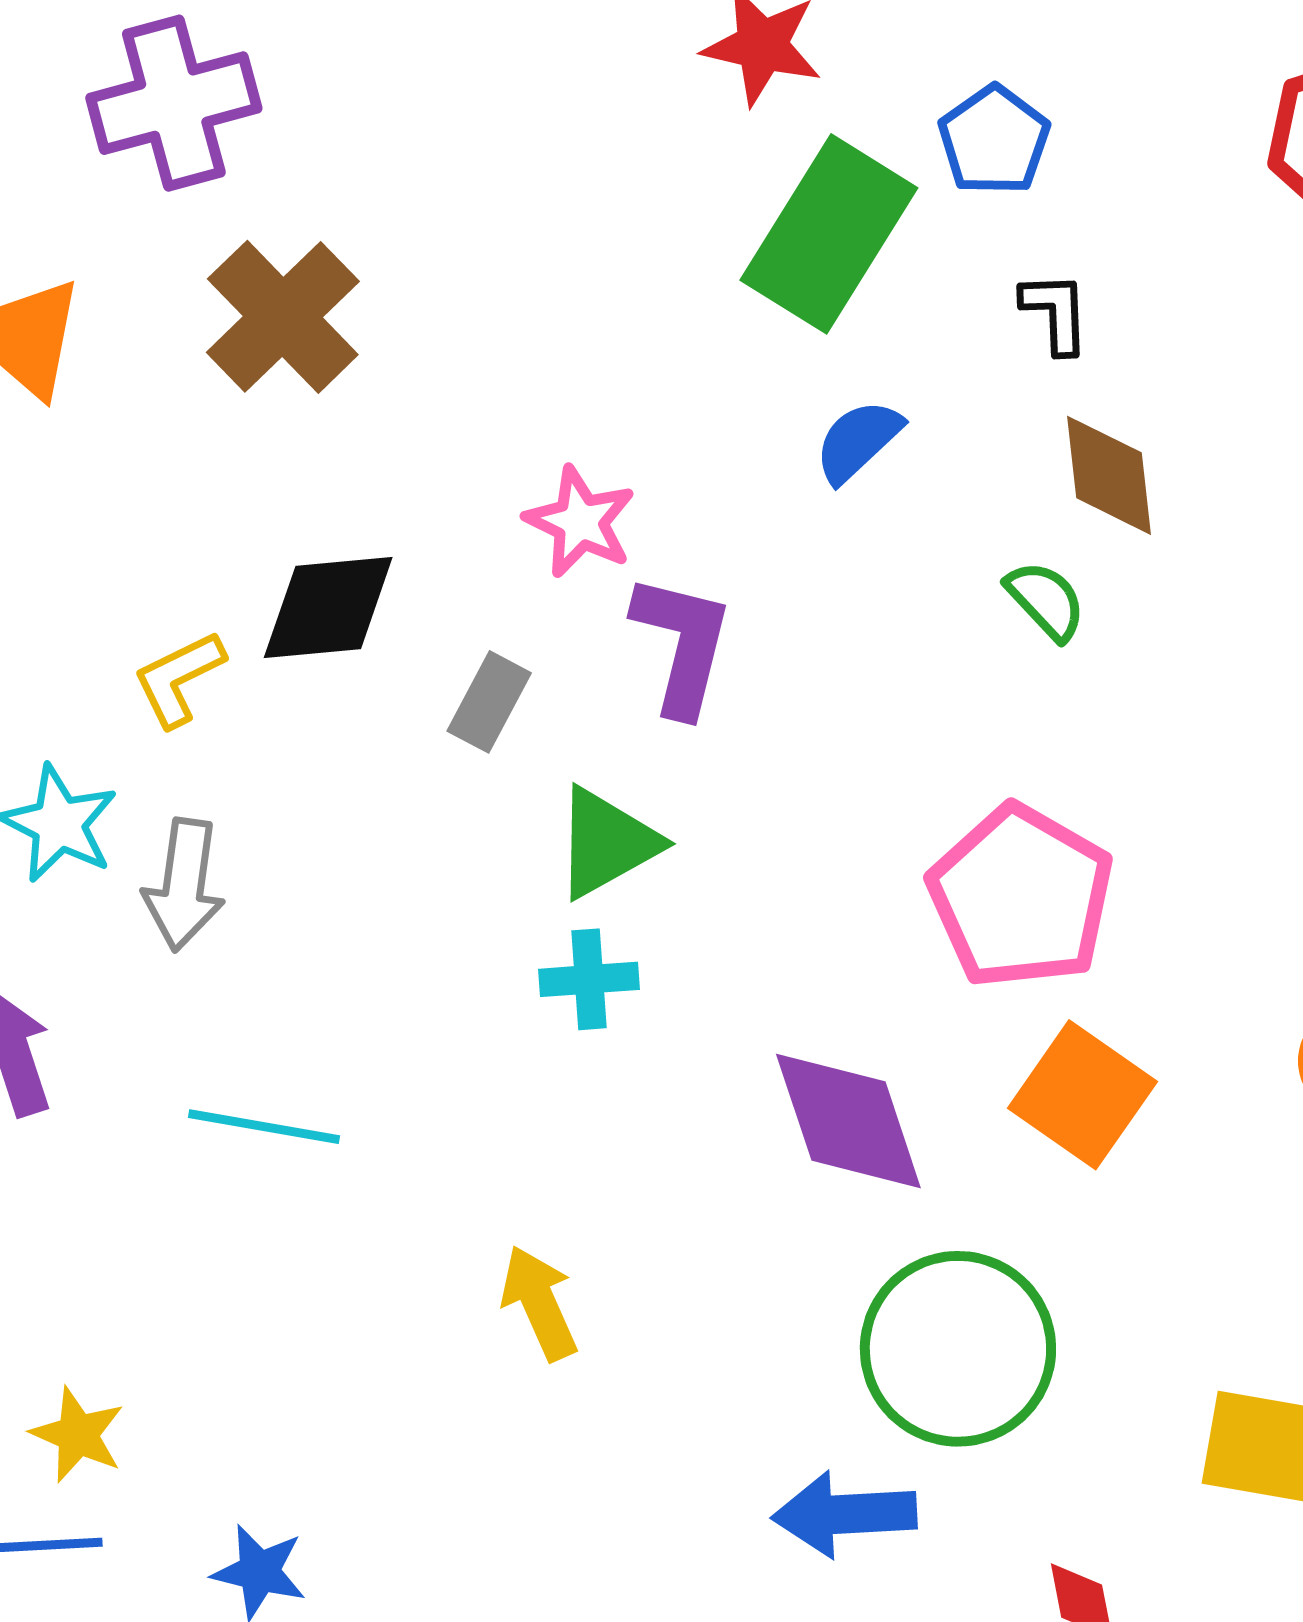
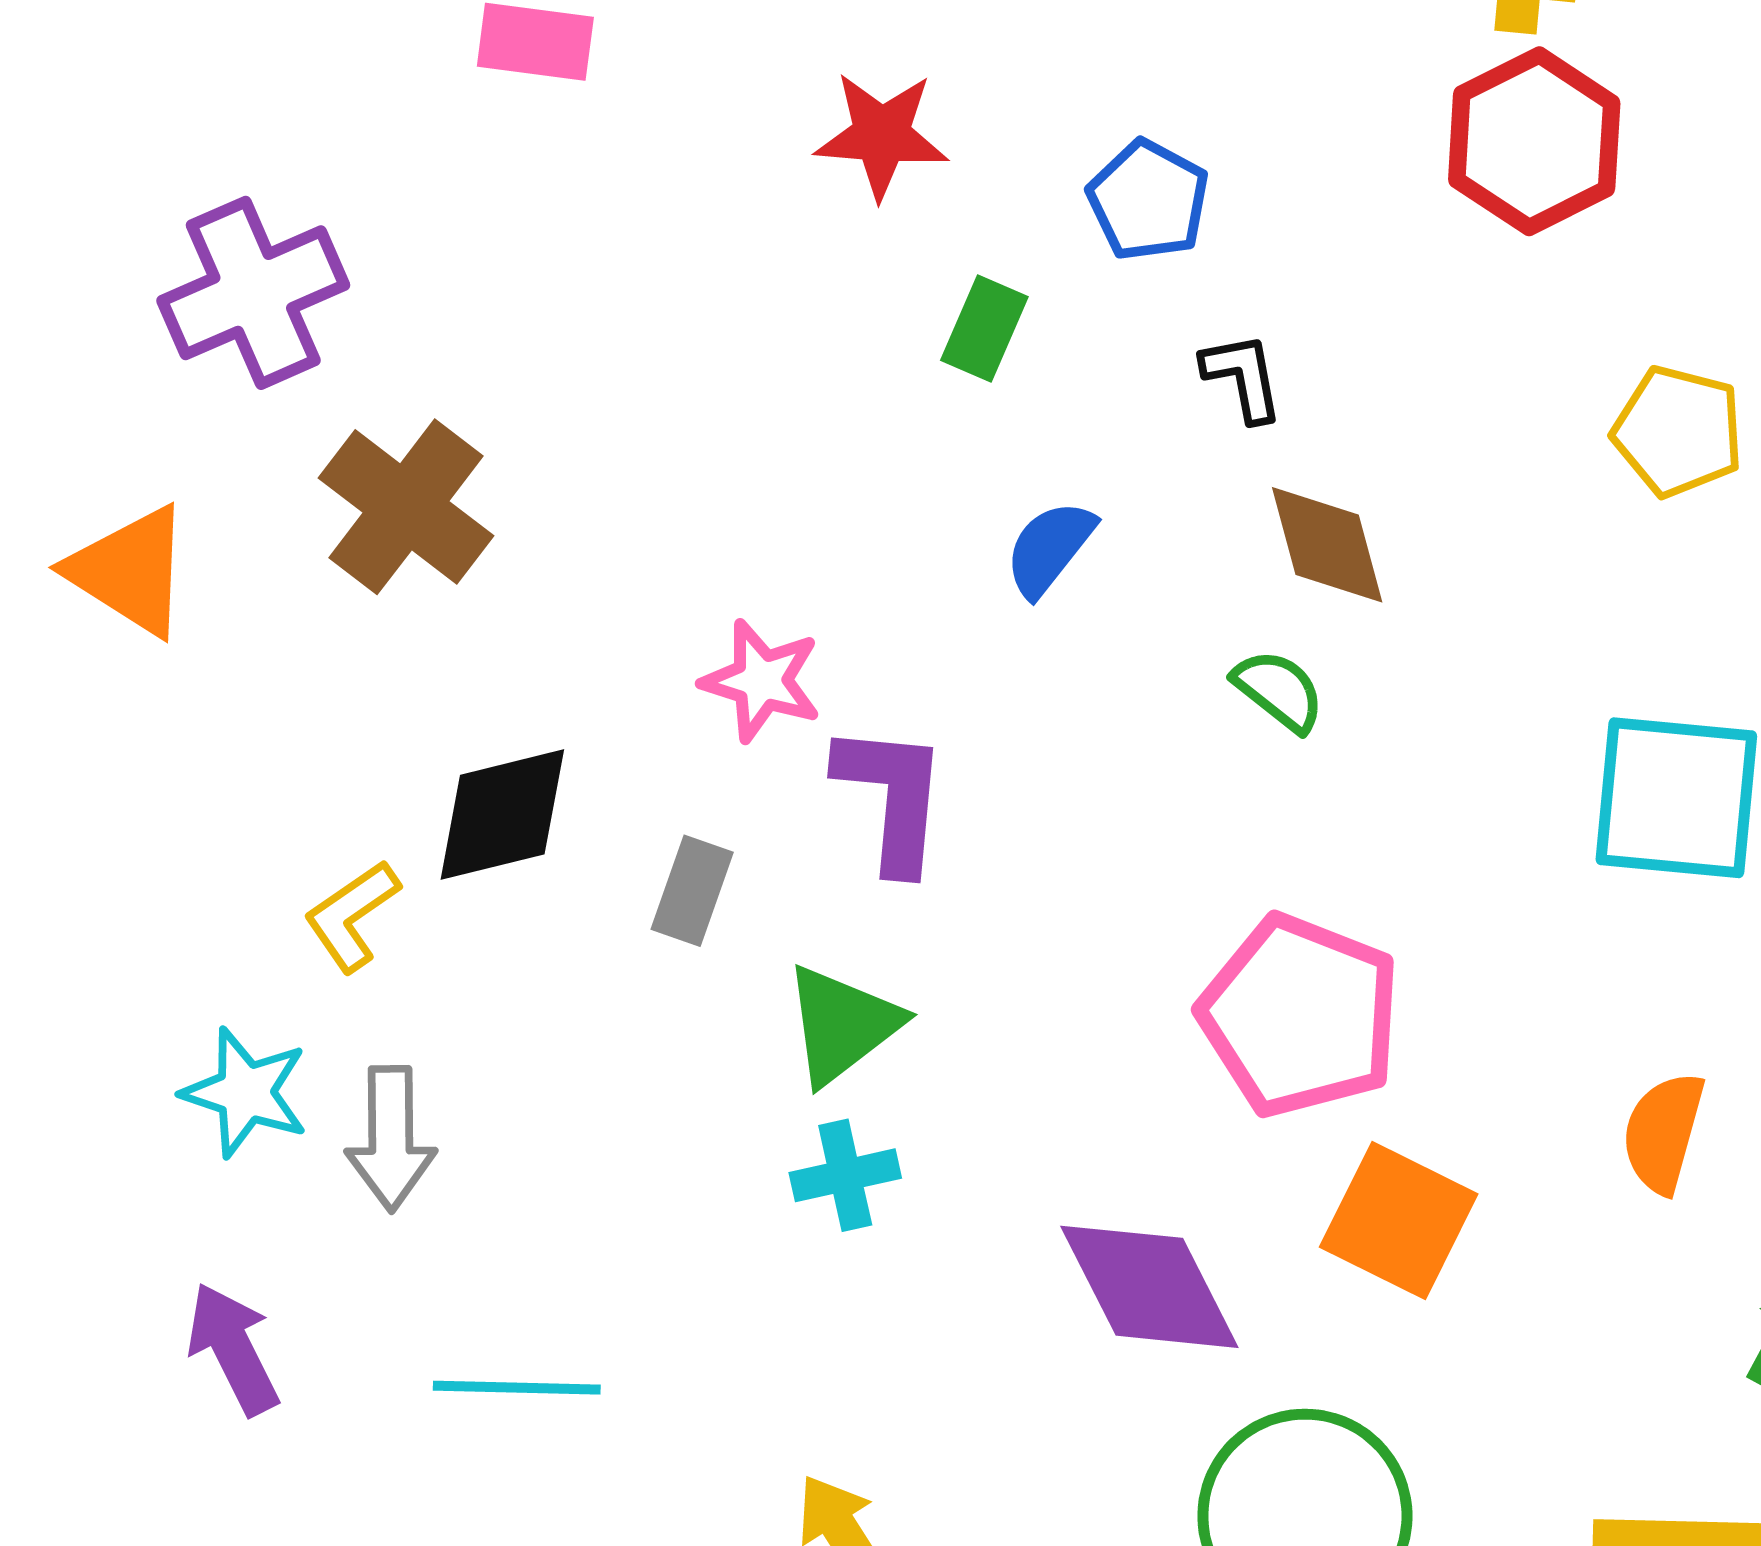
green rectangle: (829, 234) -> (984, 328), size x0.5

